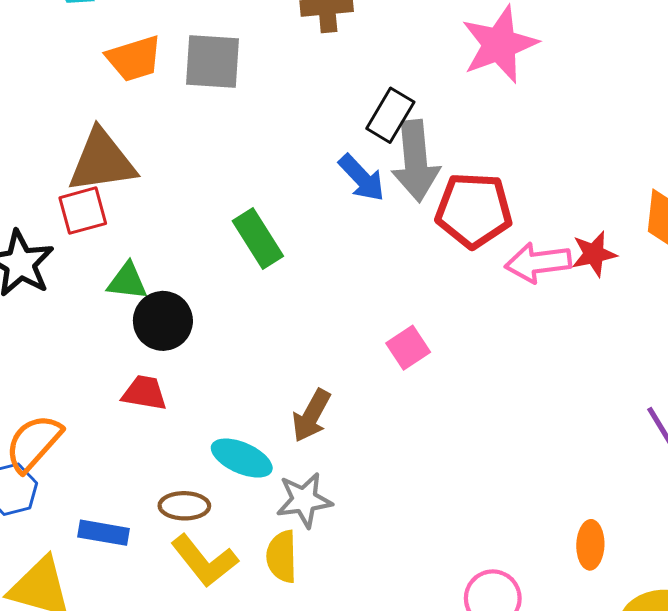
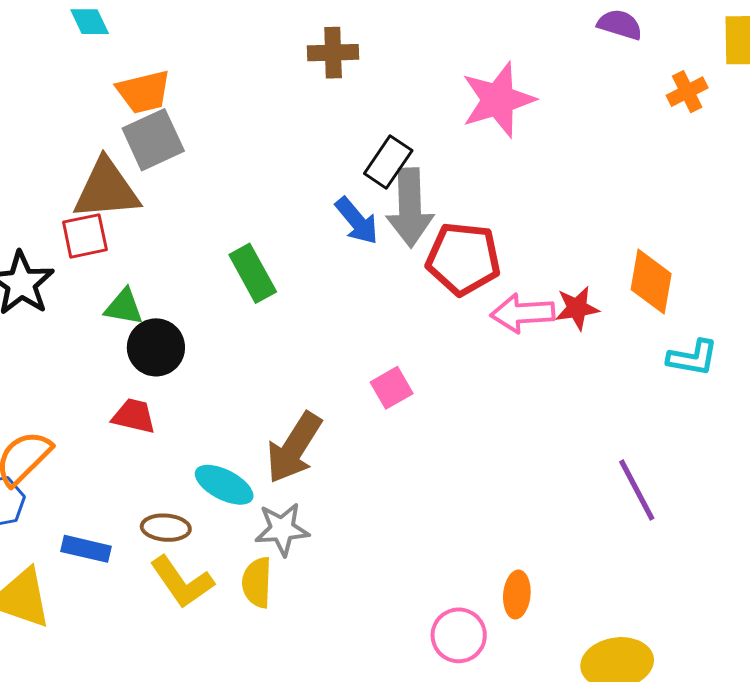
gray square: (212, 61) -> (153, 140), moved, turned -32
brown arrow: (311, 416) -> (294, 448), size x1.4
orange ellipse: (590, 545) -> (517, 595), moved

